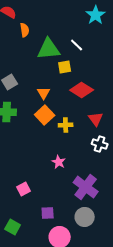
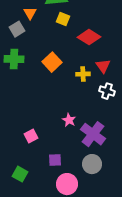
yellow square: (65, 67) -> (63, 19), moved, turned 32
orange triangle: (44, 93) -> (30, 13), moved
yellow cross: (66, 125) -> (83, 74), moved
pink star: (59, 162) -> (69, 120), moved

